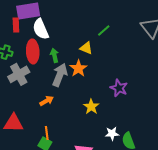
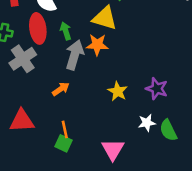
yellow triangle: (86, 48) -> (105, 18), size x1.5
orange star: (78, 68) -> (97, 45), turned -30
purple star: (119, 88) -> (157, 89), moved

